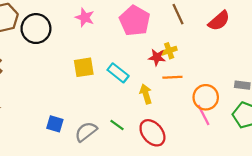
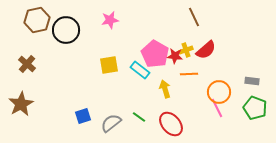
pink star: (85, 17) -> (110, 20), turned -30
pink pentagon: (135, 21) -> (155, 54), moved
red semicircle: (219, 21) -> (206, 50), moved
blue square: (55, 124) -> (83, 116), turned -35

